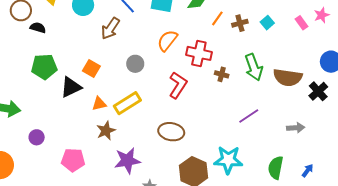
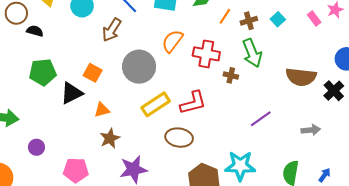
gray circle: (135, 64) -> (139, 67), size x1.8
green arrow: (254, 67) -> (252, 53), moved
red L-shape: (178, 85) -> (193, 103), moved, turned 44
yellow rectangle: (127, 103) -> (156, 104), moved

